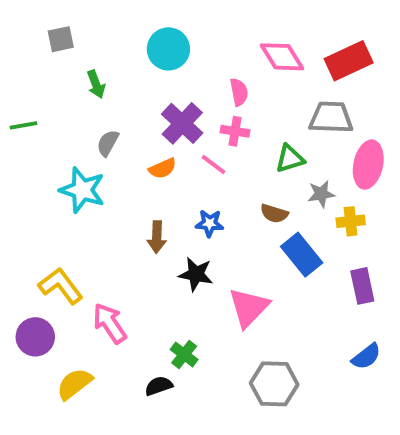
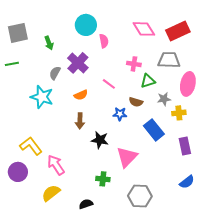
gray square: (61, 39) -> (18, 33), moved, size x1.5
pink semicircle: (239, 92) -> (104, 41), moved
purple cross: (182, 123) -> (78, 63), moved
pink cross: (235, 131) -> (134, 64), moved
orange semicircle: (163, 168) -> (81, 95), moved
brown semicircle: (274, 213) -> (136, 102), moved
blue star: (210, 223) -> (120, 114), moved
green cross: (184, 355) -> (103, 179), moved, turned -32
yellow semicircle: (74, 384) -> (51, 193), moved
black semicircle: (159, 386) -> (86, 204), moved

